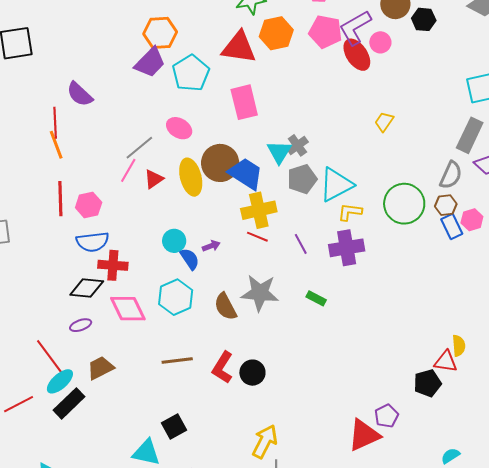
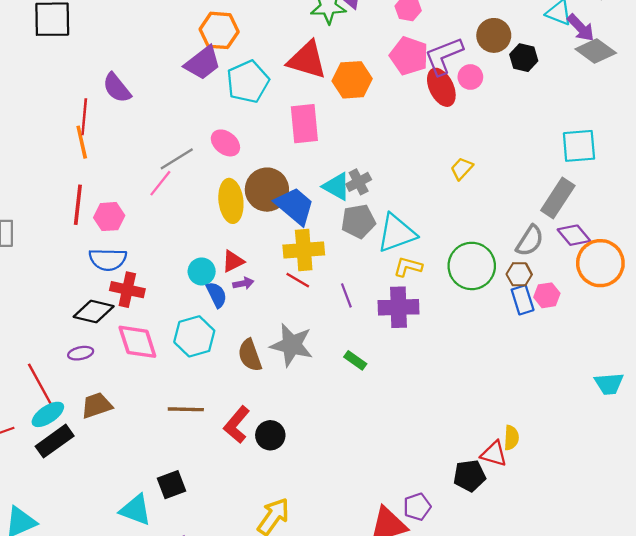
orange hexagon: (276, 33) -> (352, 80), moved
cyan triangle: (279, 152) -> (337, 186), turned -40
red triangle: (154, 179) -> (233, 261), moved

